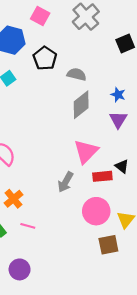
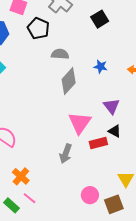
black pentagon: (45, 58) -> (38, 28), moved
purple triangle: (118, 120) -> (111, 106), moved
pink circle: (96, 211) -> (90, 195), moved, size x0.7
pink line: (28, 226) -> (30, 198), moved, turned 32

